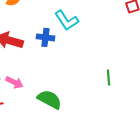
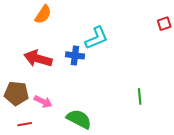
cyan L-shape: (66, 20) -> (96, 38), turned -80

